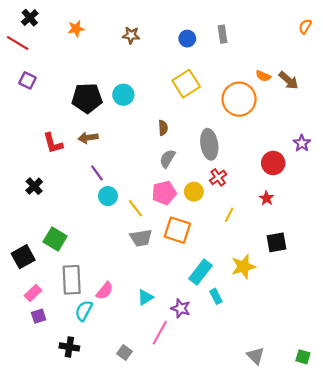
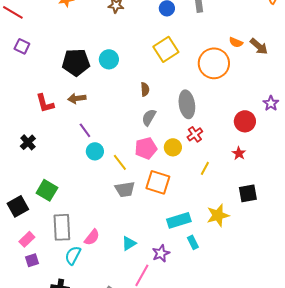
cyan rectangle: (200, 272) -> (179, 220), turned 35
purple star: (181, 308) -> (161, 253), turned 30

